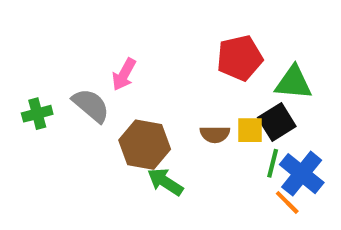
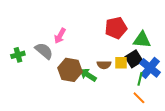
green line: (273, 163) -> (140, 79), moved
blue cross: (302, 174) -> (150, 68), moved
green arrow: (165, 182) -> (88, 75), moved

